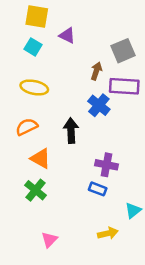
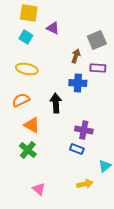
purple rectangle: (124, 86) -> (98, 68), size x0.7
blue cross: (99, 105) -> (78, 83), turned -36
pink triangle: (49, 240) -> (39, 189), turned -32

